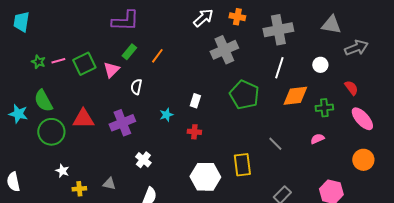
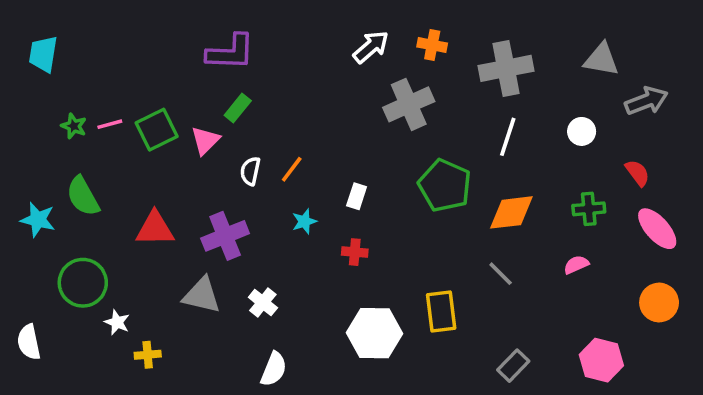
orange line: (157, 56) -> (292, 169), moved
orange diamond: (295, 96) -> (511, 212), moved
green circle: (51, 132) -> (83, 283), moved
gray triangle: (109, 184) -> (202, 295), moved, size x1.6

